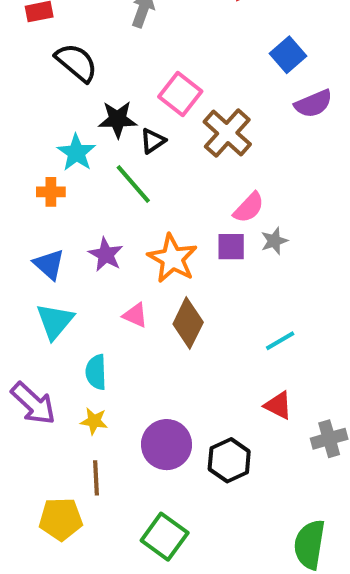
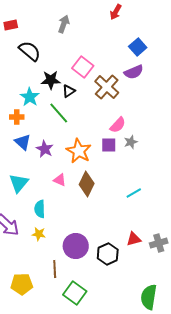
purple semicircle: (313, 104) -> (134, 72), moved
blue triangle: (49, 264) -> (23, 142), moved
red triangle: (278, 405) -> (134, 239), moved, turned -42
brown line: (96, 478) -> (55, 269), moved

